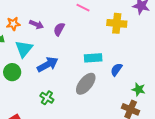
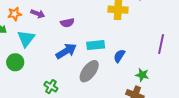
purple semicircle: (59, 29) -> (67, 23), moved, turned -128
blue arrow: (48, 65) -> (66, 51), moved

